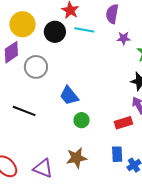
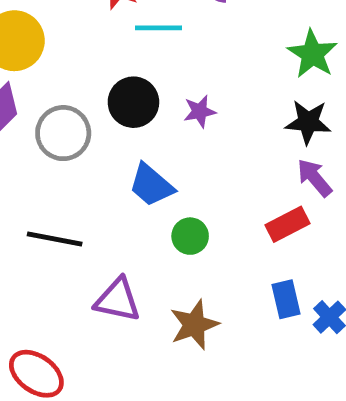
black circle: (55, 32) -> (133, 102), moved
purple star: (124, 38) -> (200, 111), moved
purple triangle: (43, 168) -> (118, 300), moved

